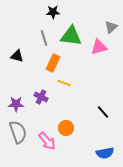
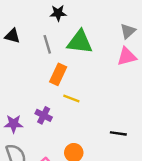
pink triangle: (99, 47) -> (127, 56), moved
black triangle: (17, 56) -> (12, 36), moved
black line: (103, 112) -> (118, 133), turned -40

